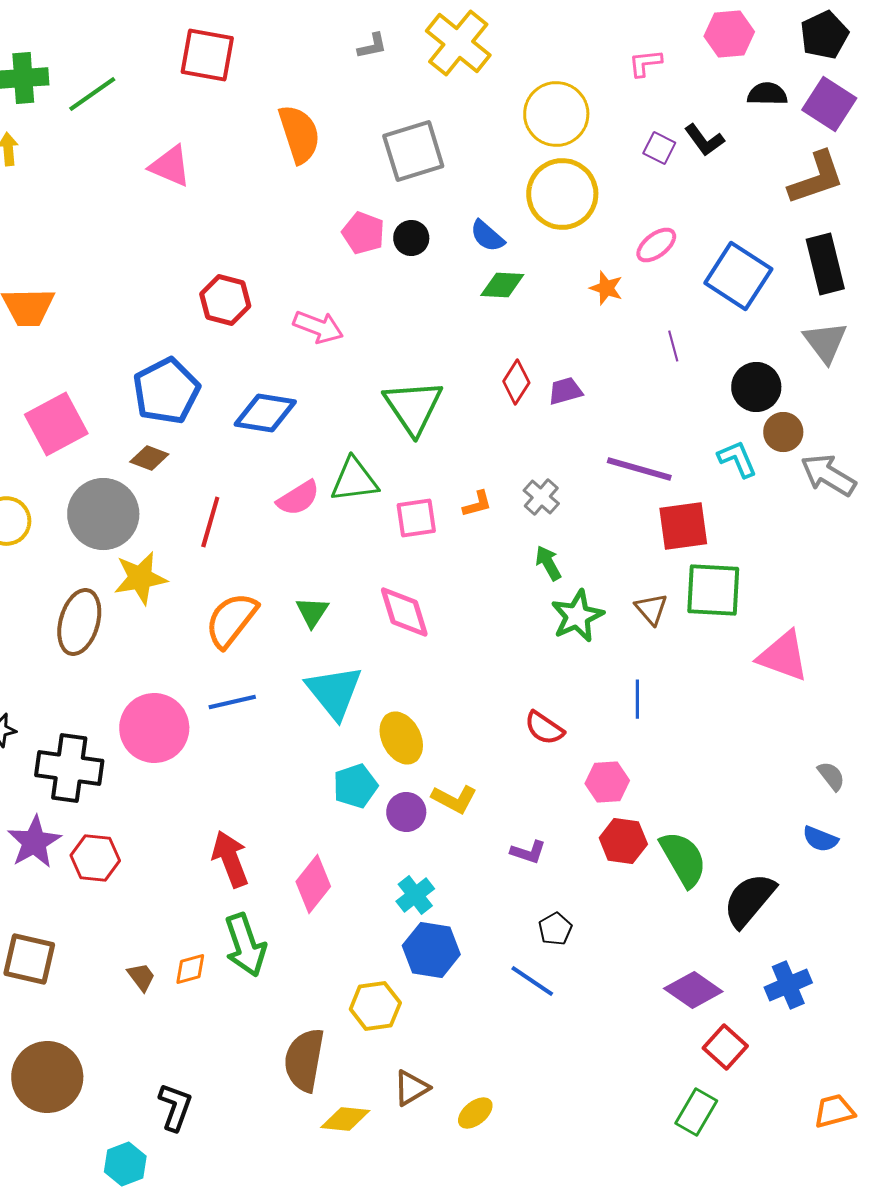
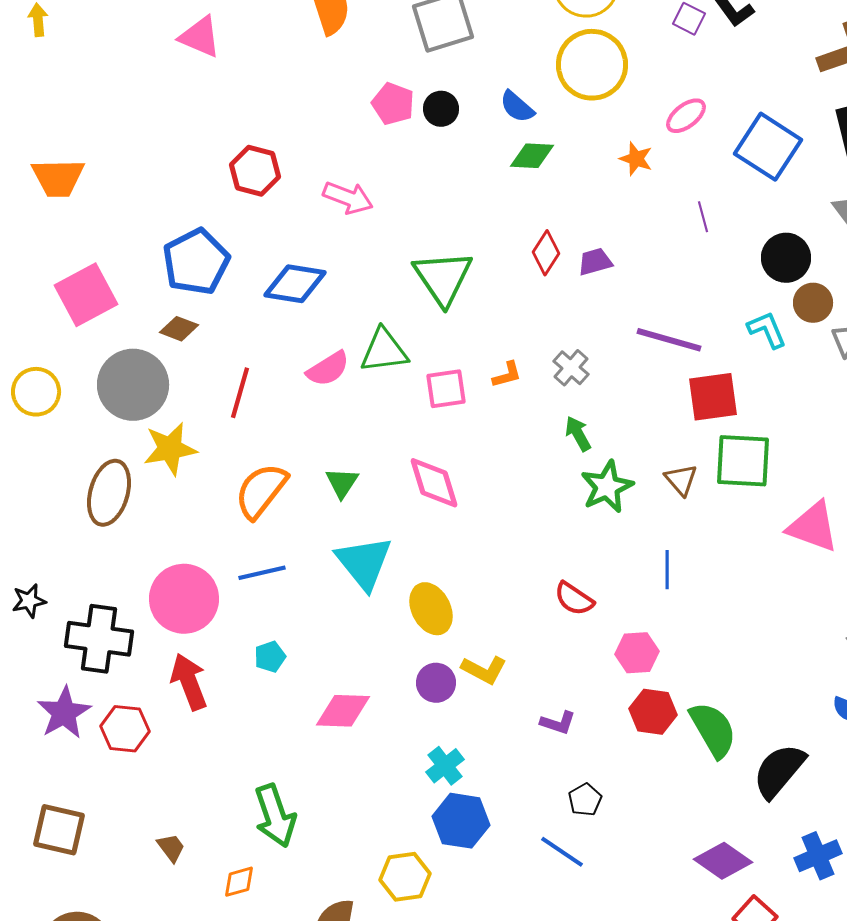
cyan pentagon: (355, 786) -> (270, 657), moved, size x0.7
red arrow: (230, 859) -> (189, 682), moved
pink diamond: (313, 884) -> (343, 711), moved, turned 54
orange diamond: (190, 969) -> (239, 882), moved

